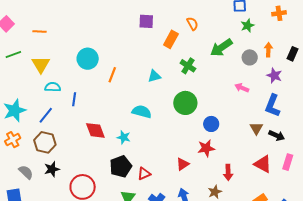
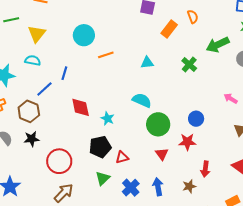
green cross: (188, 66) -> (189, 65), moved
orange line: (112, 75) -> (106, 55), turned 42
cyan semicircle: (53, 87) -> (33, 60), moved
pink arrow: (242, 88) -> (231, 98), moved
green circle: (185, 103) -> (158, 124), moved
cyan semicircle: (142, 112) -> (142, 100), moved
blue line: (46, 115) -> (44, 89), moved
red triangle: (183, 164) -> (162, 154), turned -40

